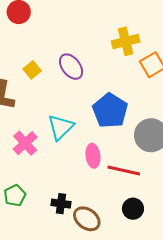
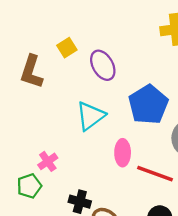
purple ellipse: (71, 67) -> (103, 65), moved
pink cross: (25, 143) -> (48, 161), moved, size x0.7

